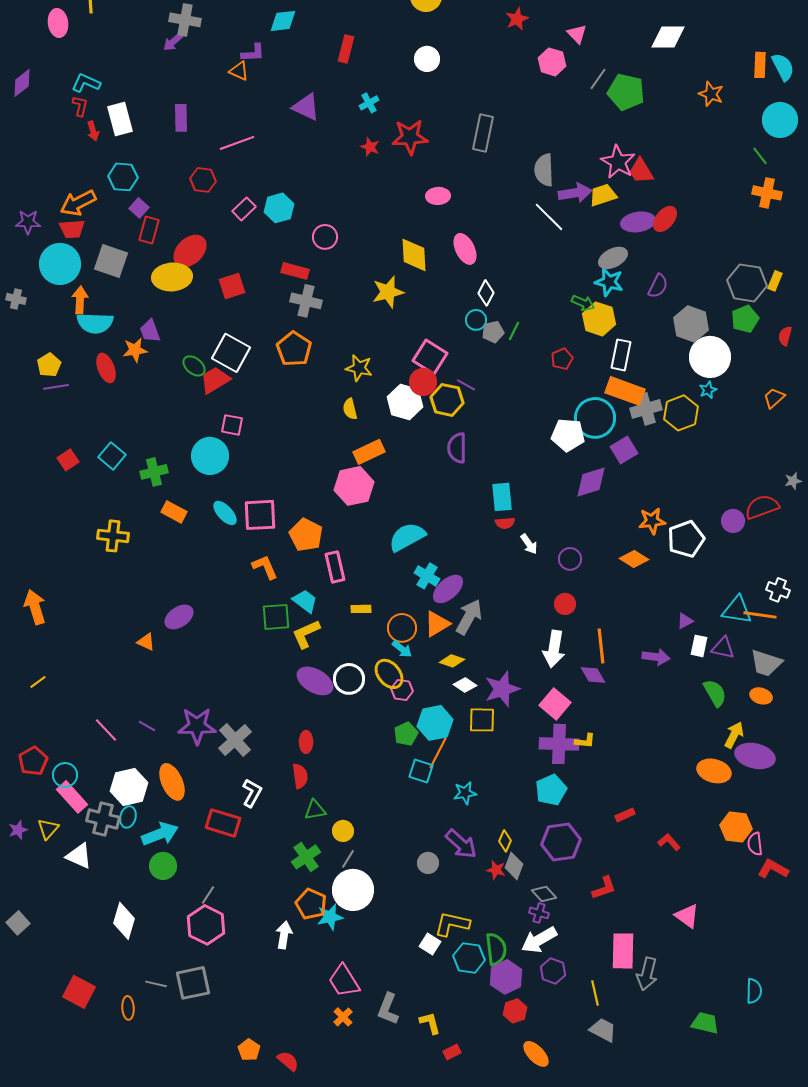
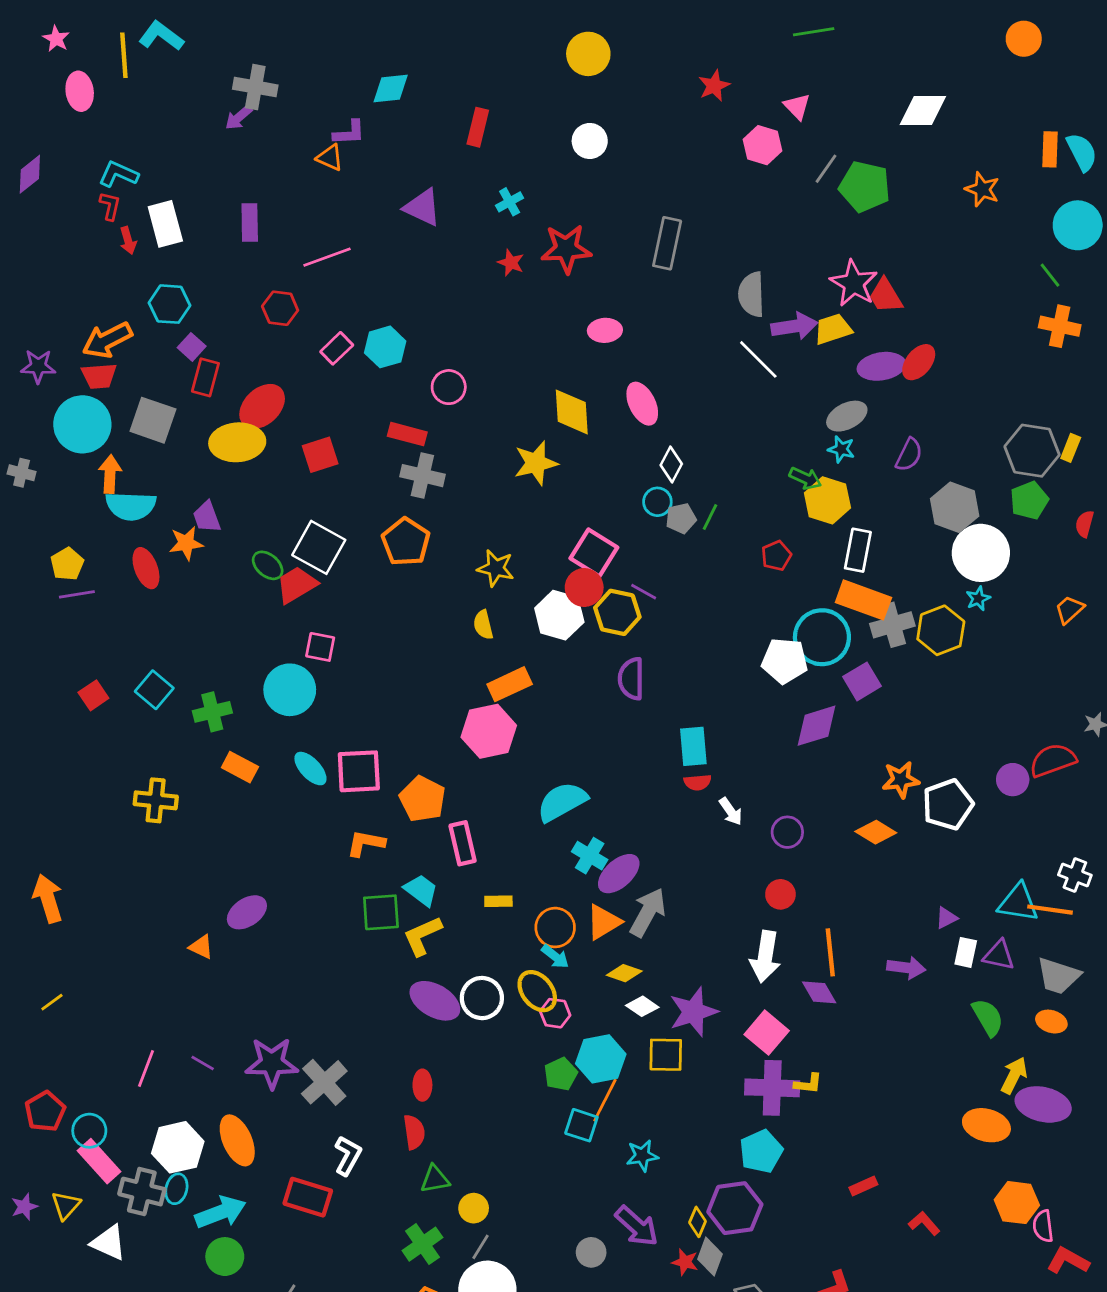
cyan star: (609, 282) -> (841, 449), size x0.7
orange L-shape: (265, 567) -> (366, 843), turned -56
pink line: (106, 730) -> (146, 1069), turned 64
purple hexagon: (561, 842) -> (735, 1208), moved

